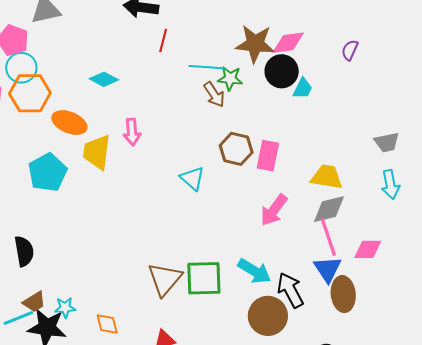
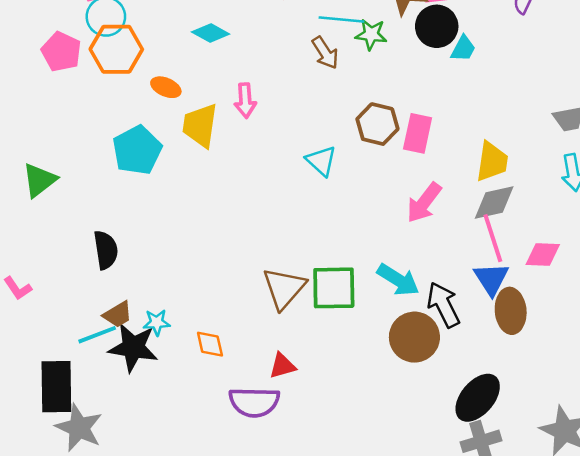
brown arrow: (214, 95) -> (325, 53), moved
orange ellipse: (69, 123) -> (166, 87), size x0.7
yellow trapezoid: (327, 177) -> (492, 162), turned 88

